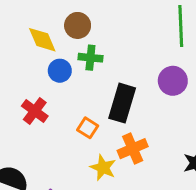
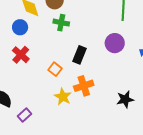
blue circle: (60, 71) -> (20, 27), moved
black rectangle: (122, 103) -> (79, 55), size x0.7

